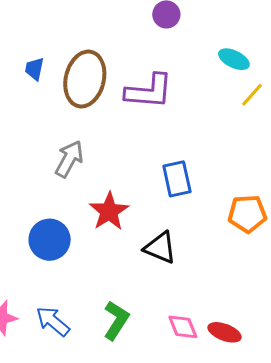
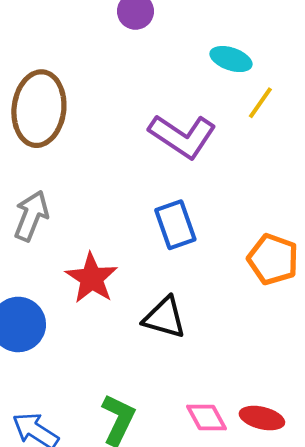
purple L-shape: (149, 91) -> (182, 136), moved, turned 36
orange pentagon: (247, 214) -> (273, 259), turned 30

